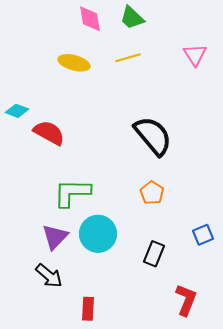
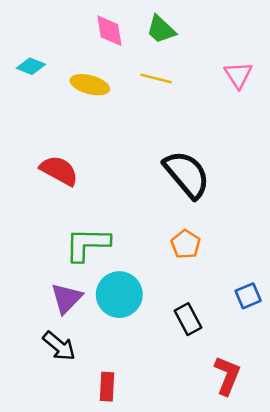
yellow line: (128, 58) -> (156, 79), turned 30
cyan diamond: (17, 111) -> (31, 66), moved
black rectangle: (154, 254) -> (188, 319), turned -50

